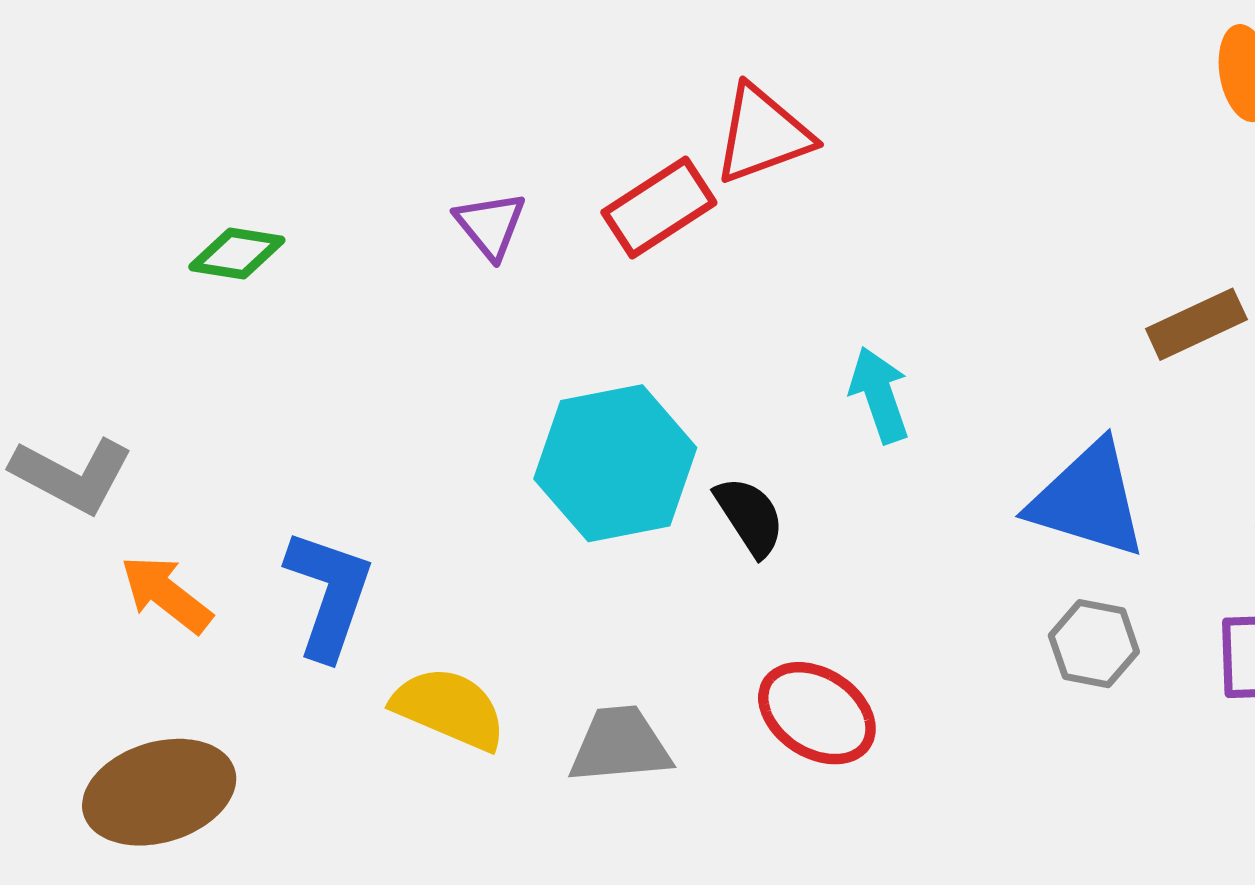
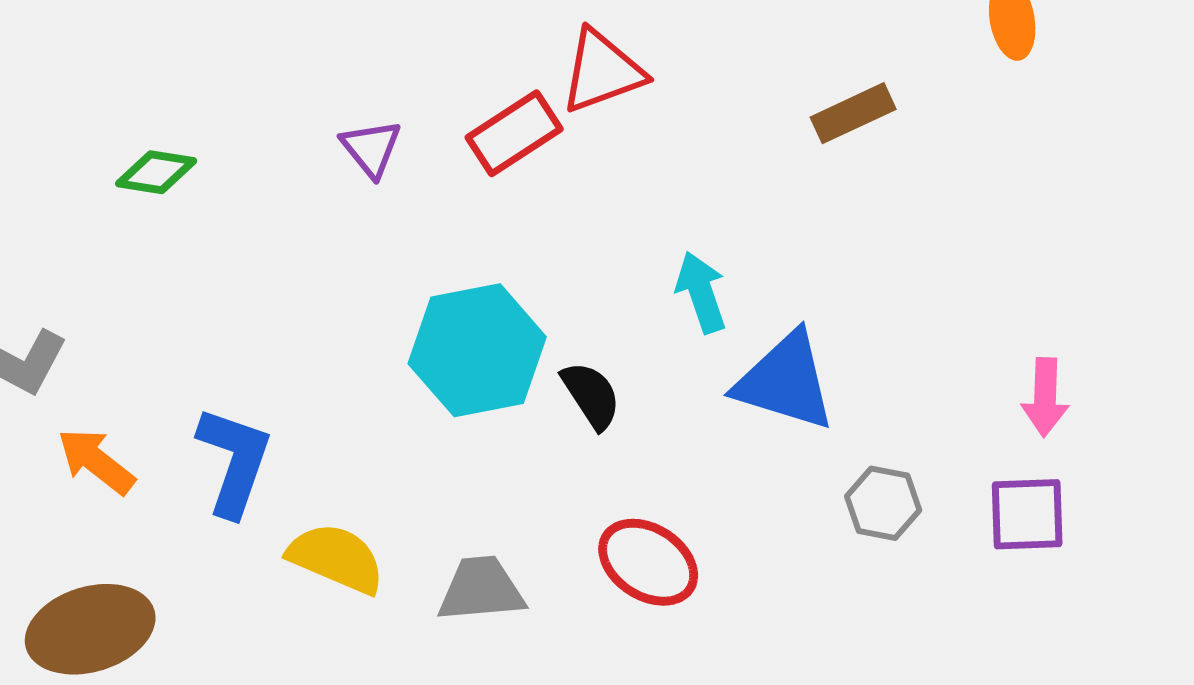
brown rectangle: (1196, 324) -> (853, 113), moved
blue triangle: (1088, 500) -> (785, 381), moved

